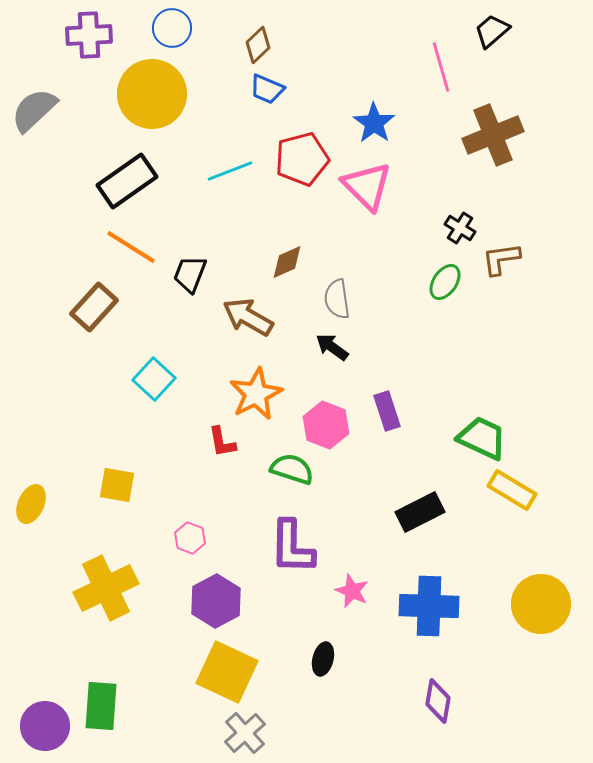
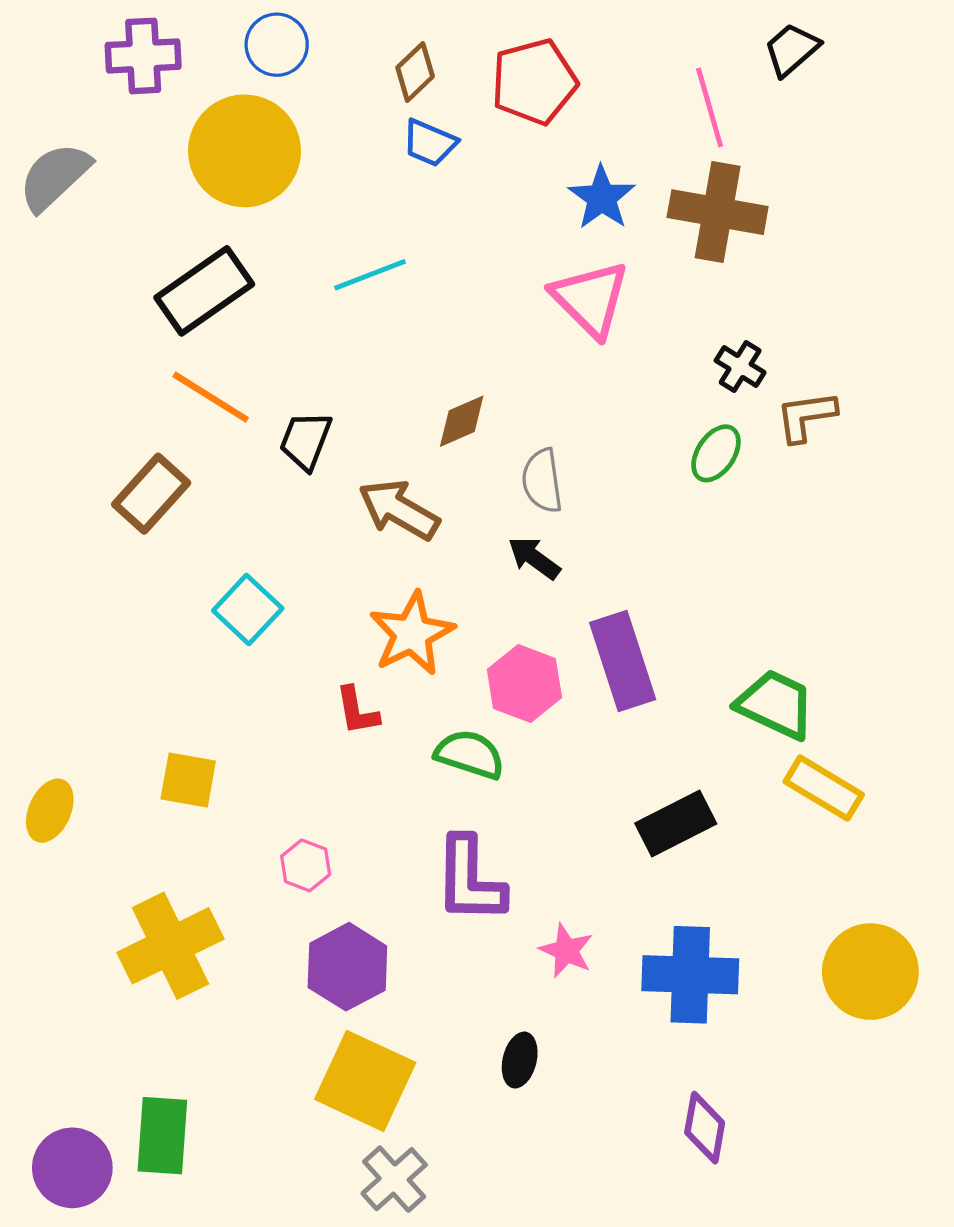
brown cross: (493, 135) -> (718, 212), moved, turned 32
red pentagon: (302, 159) -> (534, 82), moved
purple rectangle: (387, 411) -> (623, 661), size x1.5

